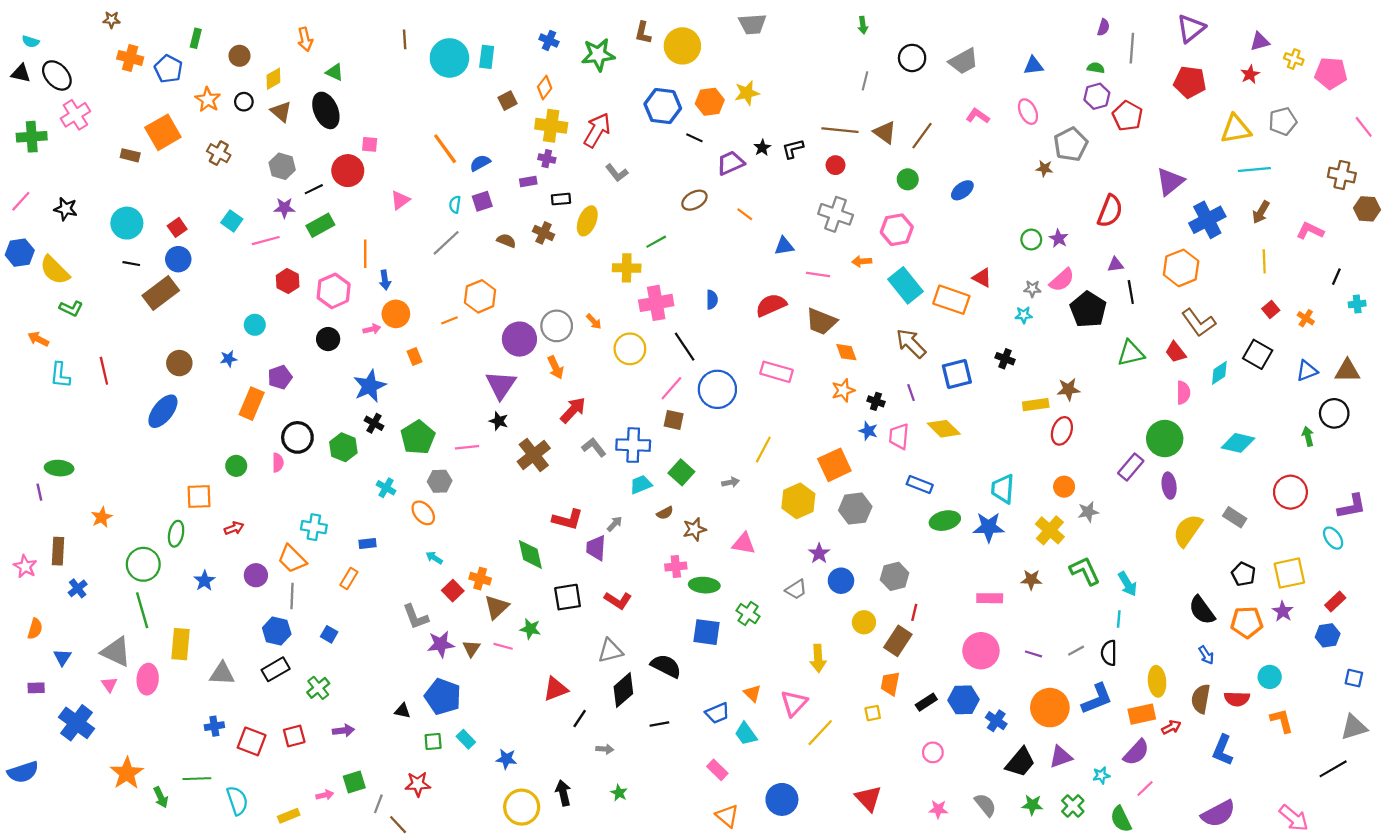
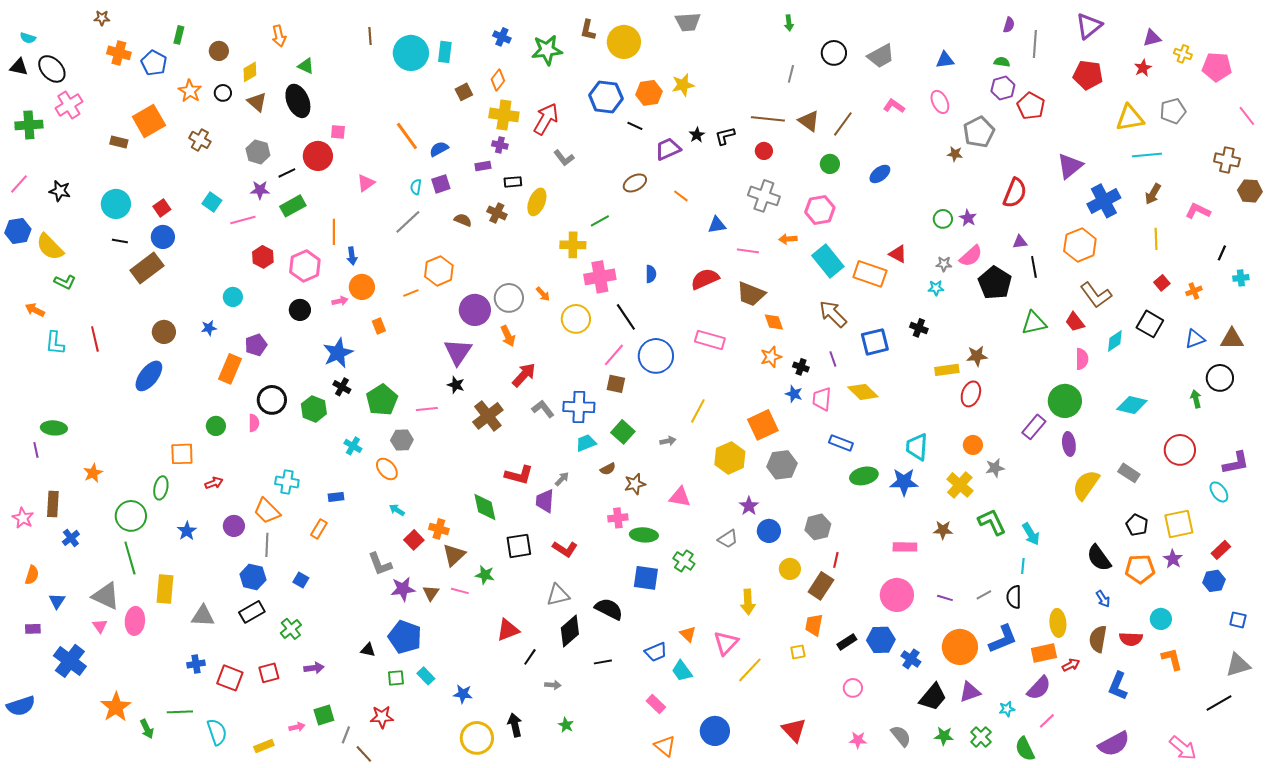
orange cross: (1306, 318) -> (1194, 291), turned 35

